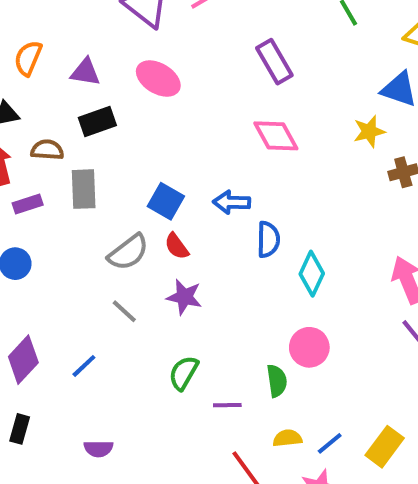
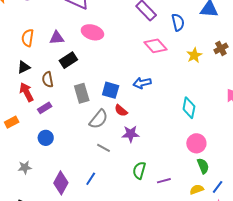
yellow star: (369, 131) -> (194, 55), moved
brown semicircle: (47, 150) -> (48, 80), turned -91
gray rectangle: (84, 189) -> (82, 93), moved
blue semicircle: (268, 239) -> (178, 22), moved
green semicircle: (277, 381) -> (203, 166), moved

